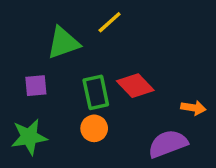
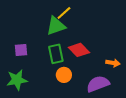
green triangle: (63, 43) -> (56, 26), moved
orange circle: (94, 128) -> (64, 75), moved

